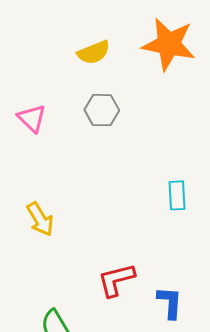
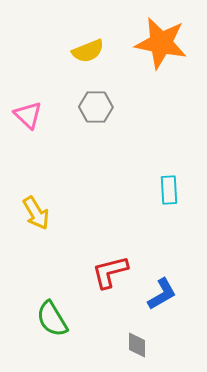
blue L-shape: (170, 302) -> (162, 294), turned 56

